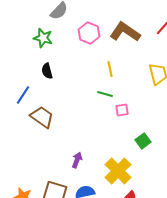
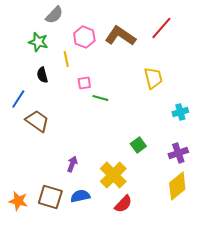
yellow line: (110, 69) -> (66, 59), moved
pink square: (122, 110) -> (84, 83), moved

